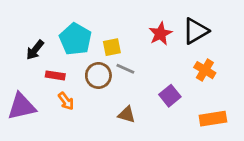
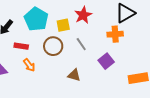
red star: (160, 34) -> (83, 15), moved
gray line: (125, 69) -> (81, 44), moved, turned 32
orange cross: (205, 70) -> (115, 34), moved, turned -35

